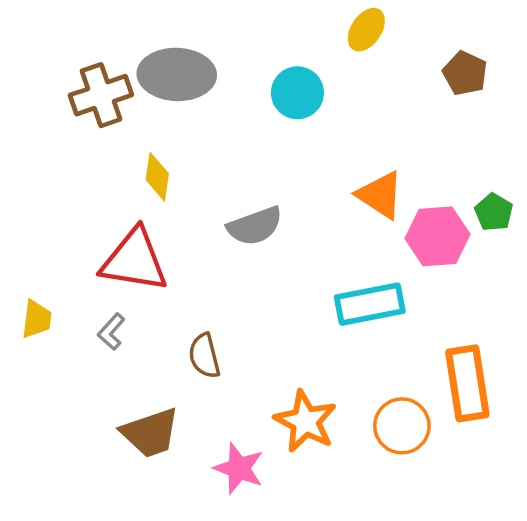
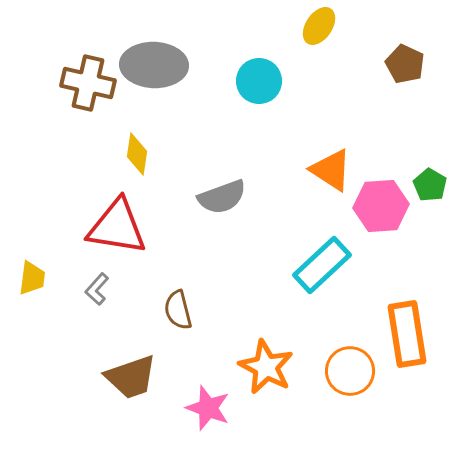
brown cross: (101, 95) -> (88, 83), turned 32
cyan rectangle: (370, 304) -> (322, 265), turned -32

